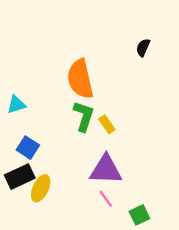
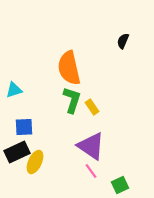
blue square: (28, 148) -> (24, 127), turned -36
purple triangle: (106, 170) -> (91, 146), turned 32

